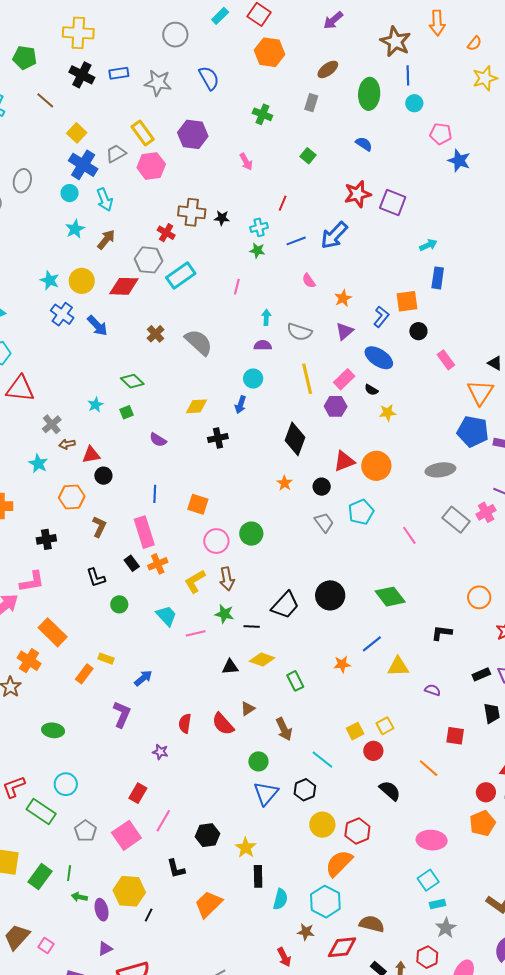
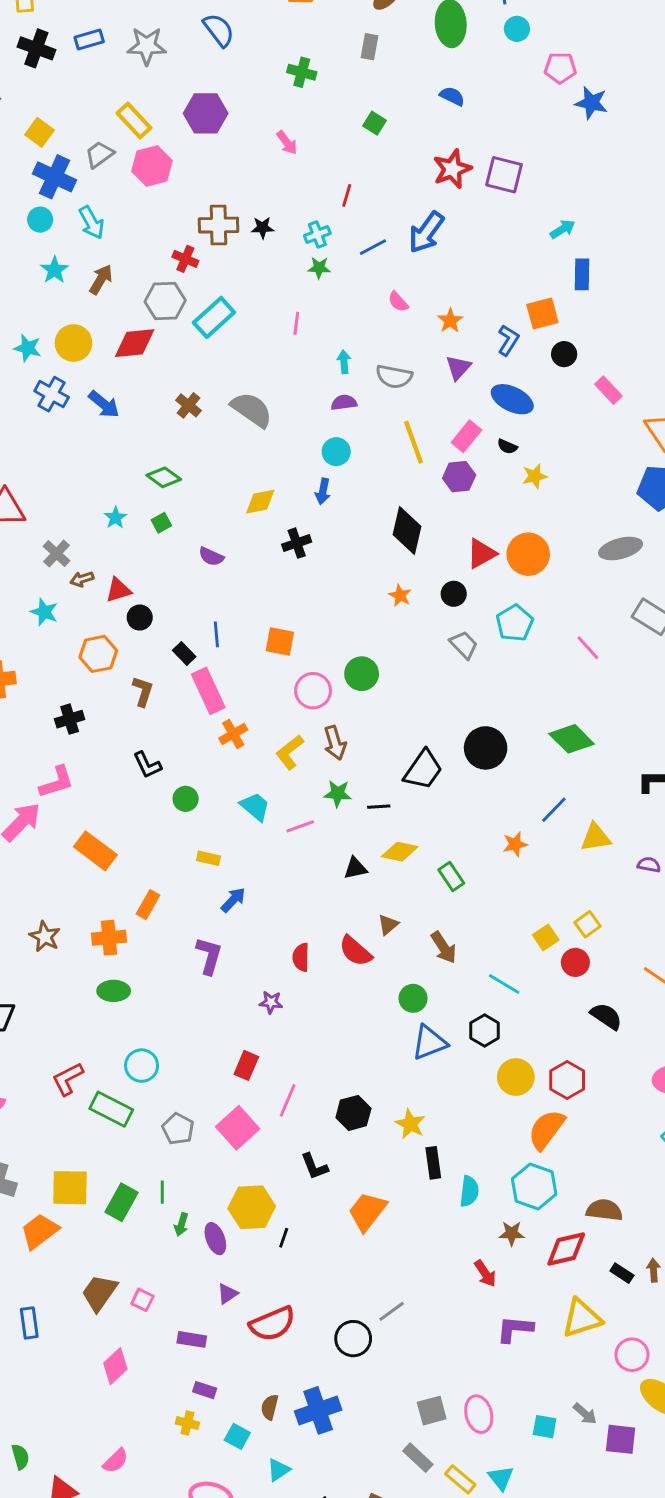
black rectangle: (132, 563) -> (184, 654), moved
yellow rectangle: (106, 659) -> (208, 858), moved
orange cross: (29, 661) -> (109, 938), moved, turned -30
blue triangle: (266, 793) -> (429, 1043), turned 36
green arrow: (79, 897) -> (181, 1224), turned -77

